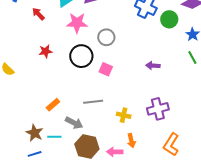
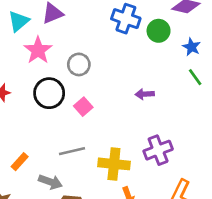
pink star: (77, 23) -> (38, 50), turned -30
pink square: (106, 69) -> (83, 107), turned 32
yellow cross: (124, 115) -> (114, 164), size x1.6

